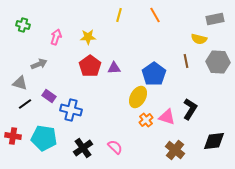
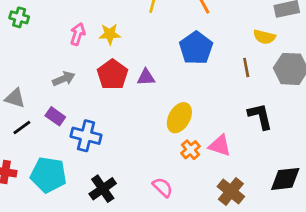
pink arrow: (56, 37) -> (78, 34), moved
gray arrow: (39, 64) -> (64, 79), moved
blue pentagon: (154, 74) -> (196, 48), moved
black L-shape: (190, 109) -> (260, 116), moved, turned -45
pink semicircle: (115, 147) -> (163, 187), moved

